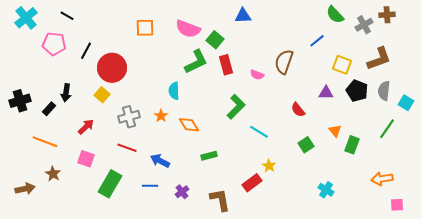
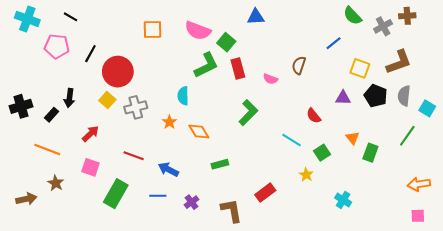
cyan cross: (26, 18) -> (27, 19), turned -30
brown semicircle: (284, 62) -> (299, 65), size x0.7
gray cross: (129, 117) -> (136, 107), moved
cyan line: (259, 132) -> (291, 140), moved
yellow star: (269, 166) -> (306, 175), moved
orange arrow: (382, 179) -> (419, 184), moved

